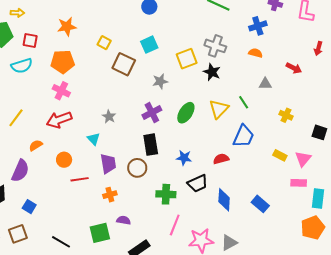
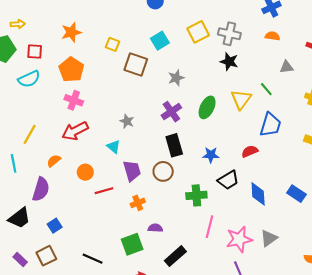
yellow square: (187, 59) -> (198, 32), moved
orange pentagon: (63, 62) -> (71, 70), turned -30
blue square: (29, 207) -> (55, 226), turned 32

